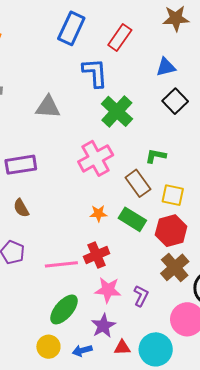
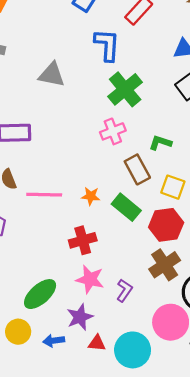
pink cross: (96, 158) -> (113, 131), moved, size x0.7
pink line: (61, 264) -> (44, 195), moved

